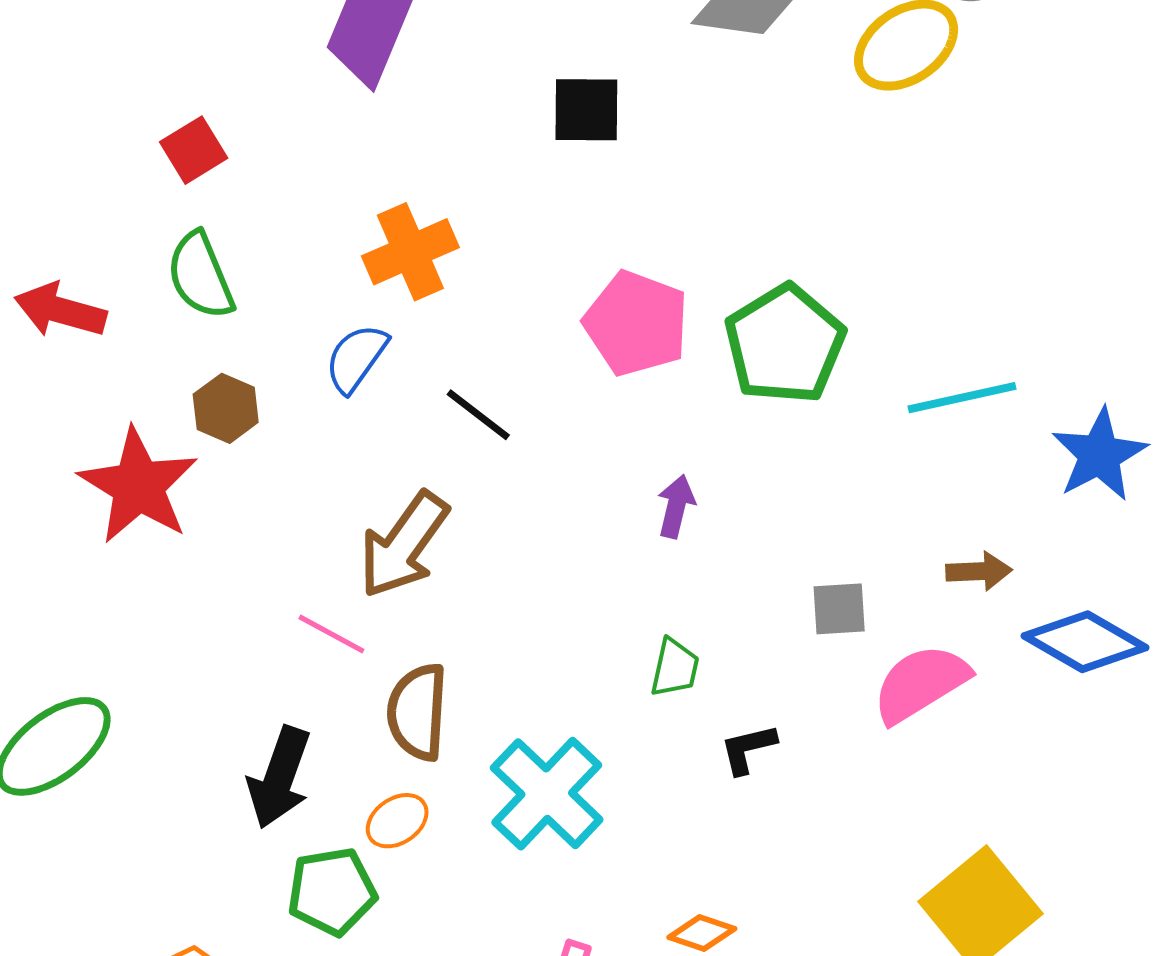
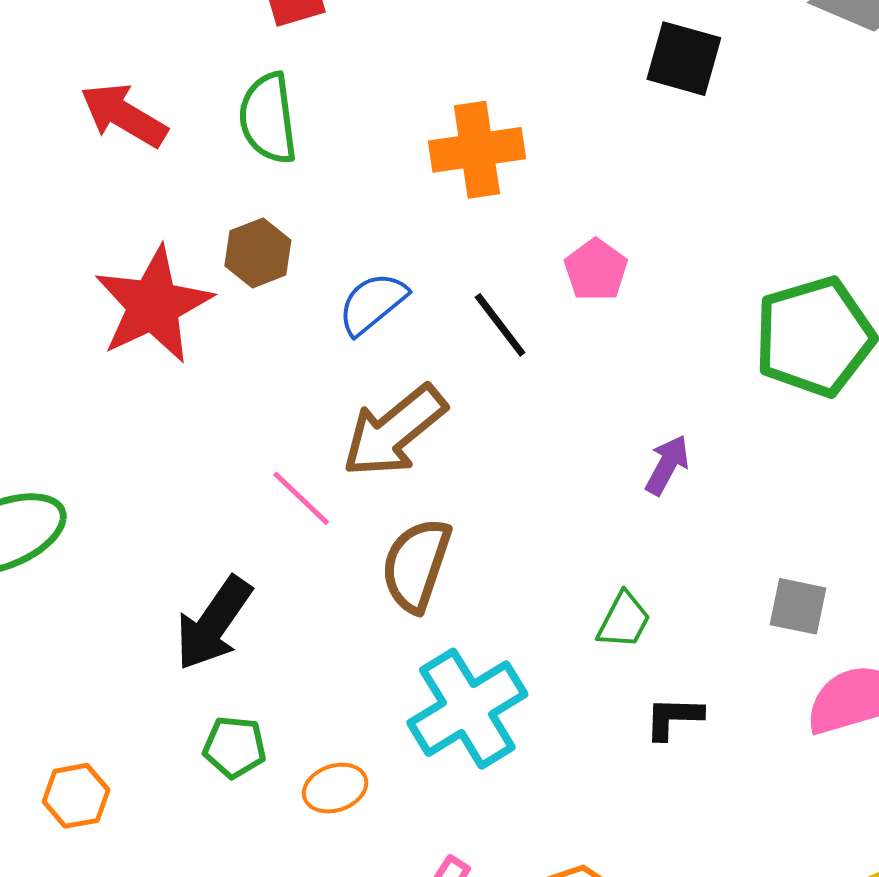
pink pentagon: (636, 323) -> (596, 270), moved, size x0.6
blue semicircle: (356, 358) -> (373, 303), moved
brown semicircle: (417, 712) -> (416, 565), moved
orange ellipse: (397, 821) -> (335, 788), moved
green pentagon: (332, 891) -> (235, 747), size x0.7

